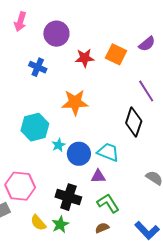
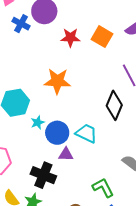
blue cross: (38, 67) -> (21, 24), moved
purple triangle: (98, 176) -> (66, 154), moved
green L-shape: (108, 203) -> (103, 188), moved

